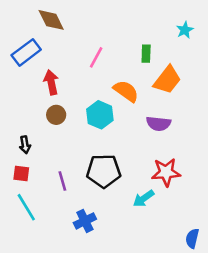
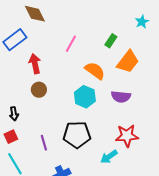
green rectangle: (146, 54) -> (111, 41), turned 32
cyan hexagon: (100, 115) -> (85, 97), moved
red square: (21, 174) -> (11, 137), turned -32

